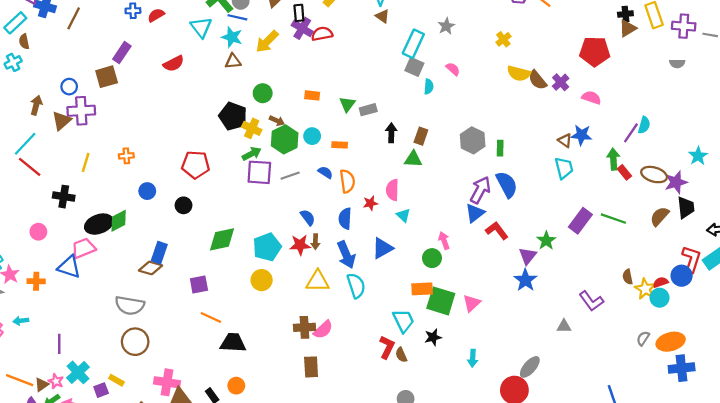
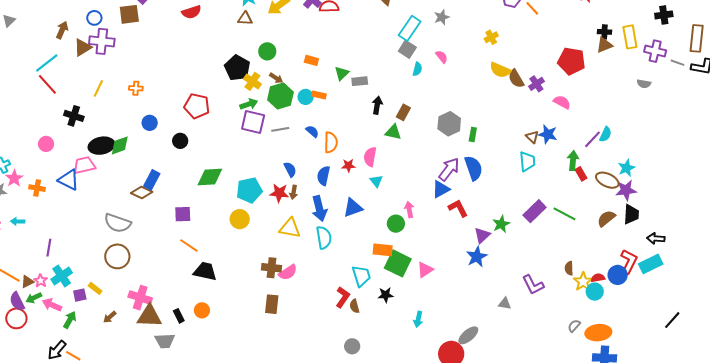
orange rectangle: (340, 145) -> (319, 95), moved
cyan star: (698, 156) -> (626, 168), moved

